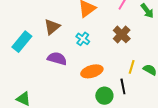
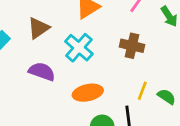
brown cross: (122, 34) -> (132, 46), turned -36
cyan cross: (83, 39) -> (79, 48), size x1.5

